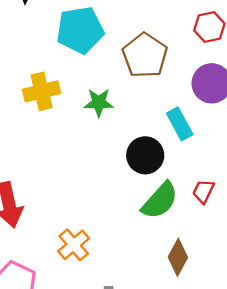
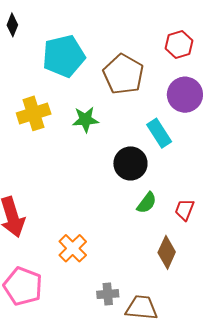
red trapezoid: (203, 191) -> (185, 210), moved
green semicircle: (160, 201) -> (147, 203), size x0.6

